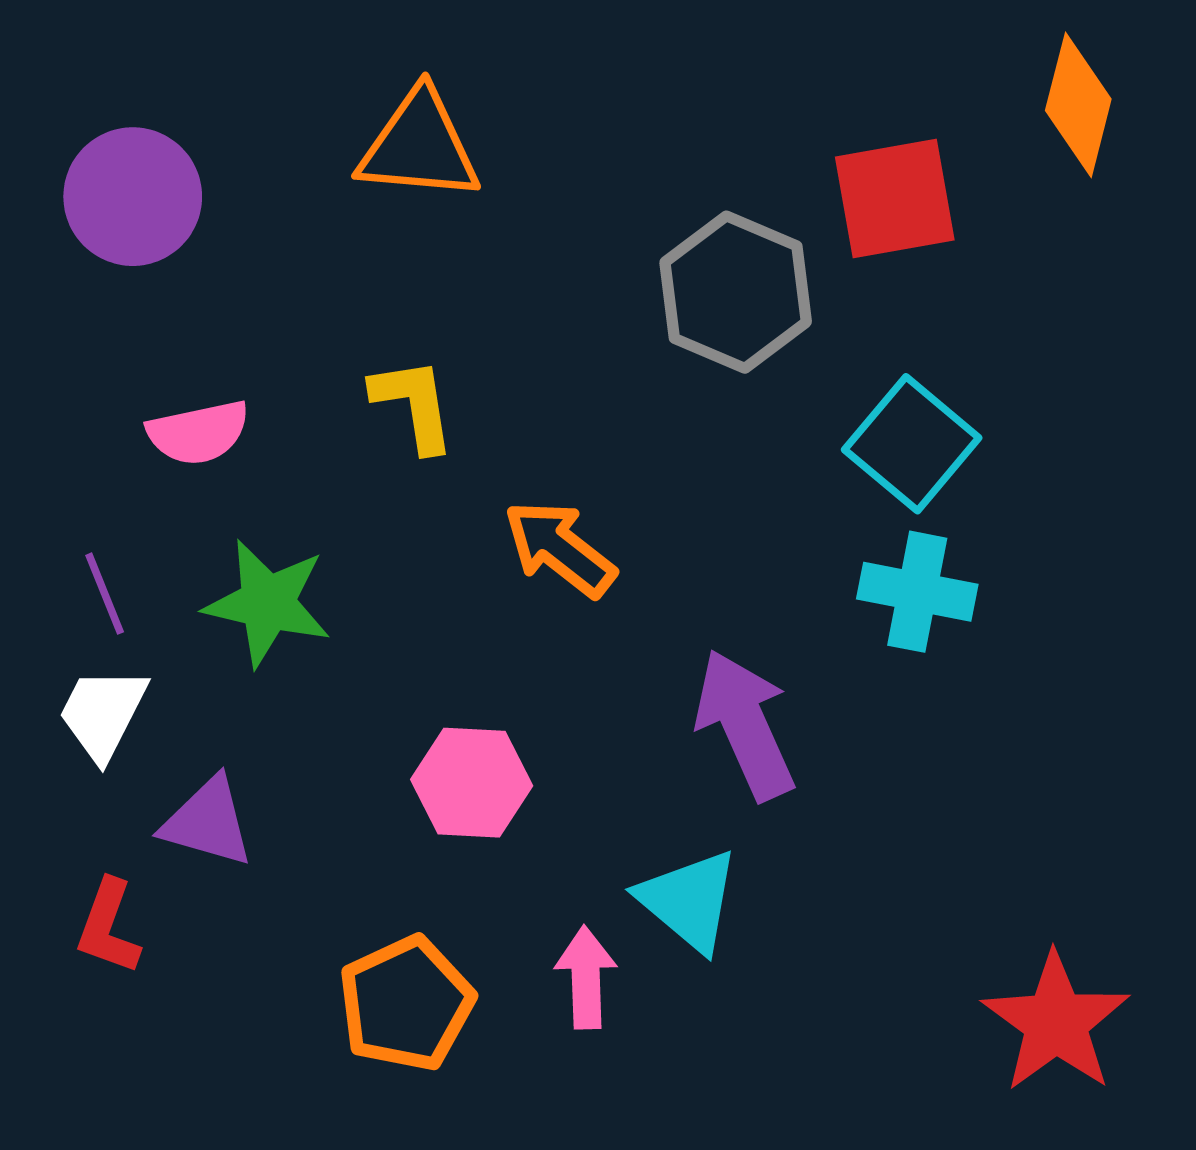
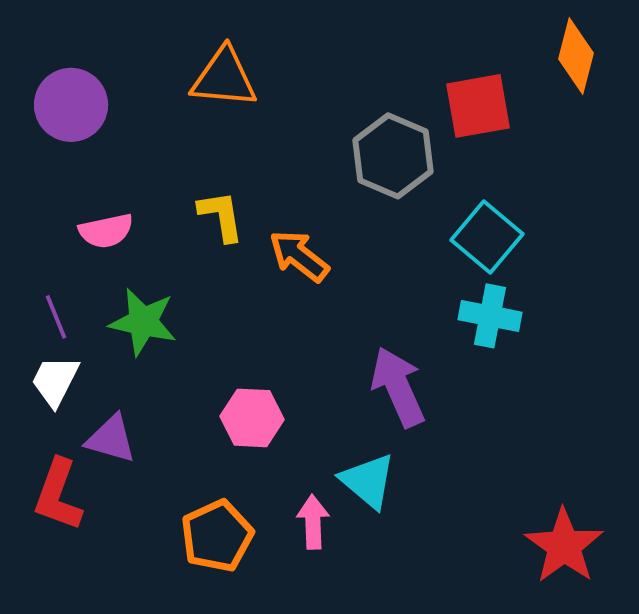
orange arrow: (560, 549) -> (299, 256), moved
red L-shape: (108, 927) -> (58, 495), size x1.4

